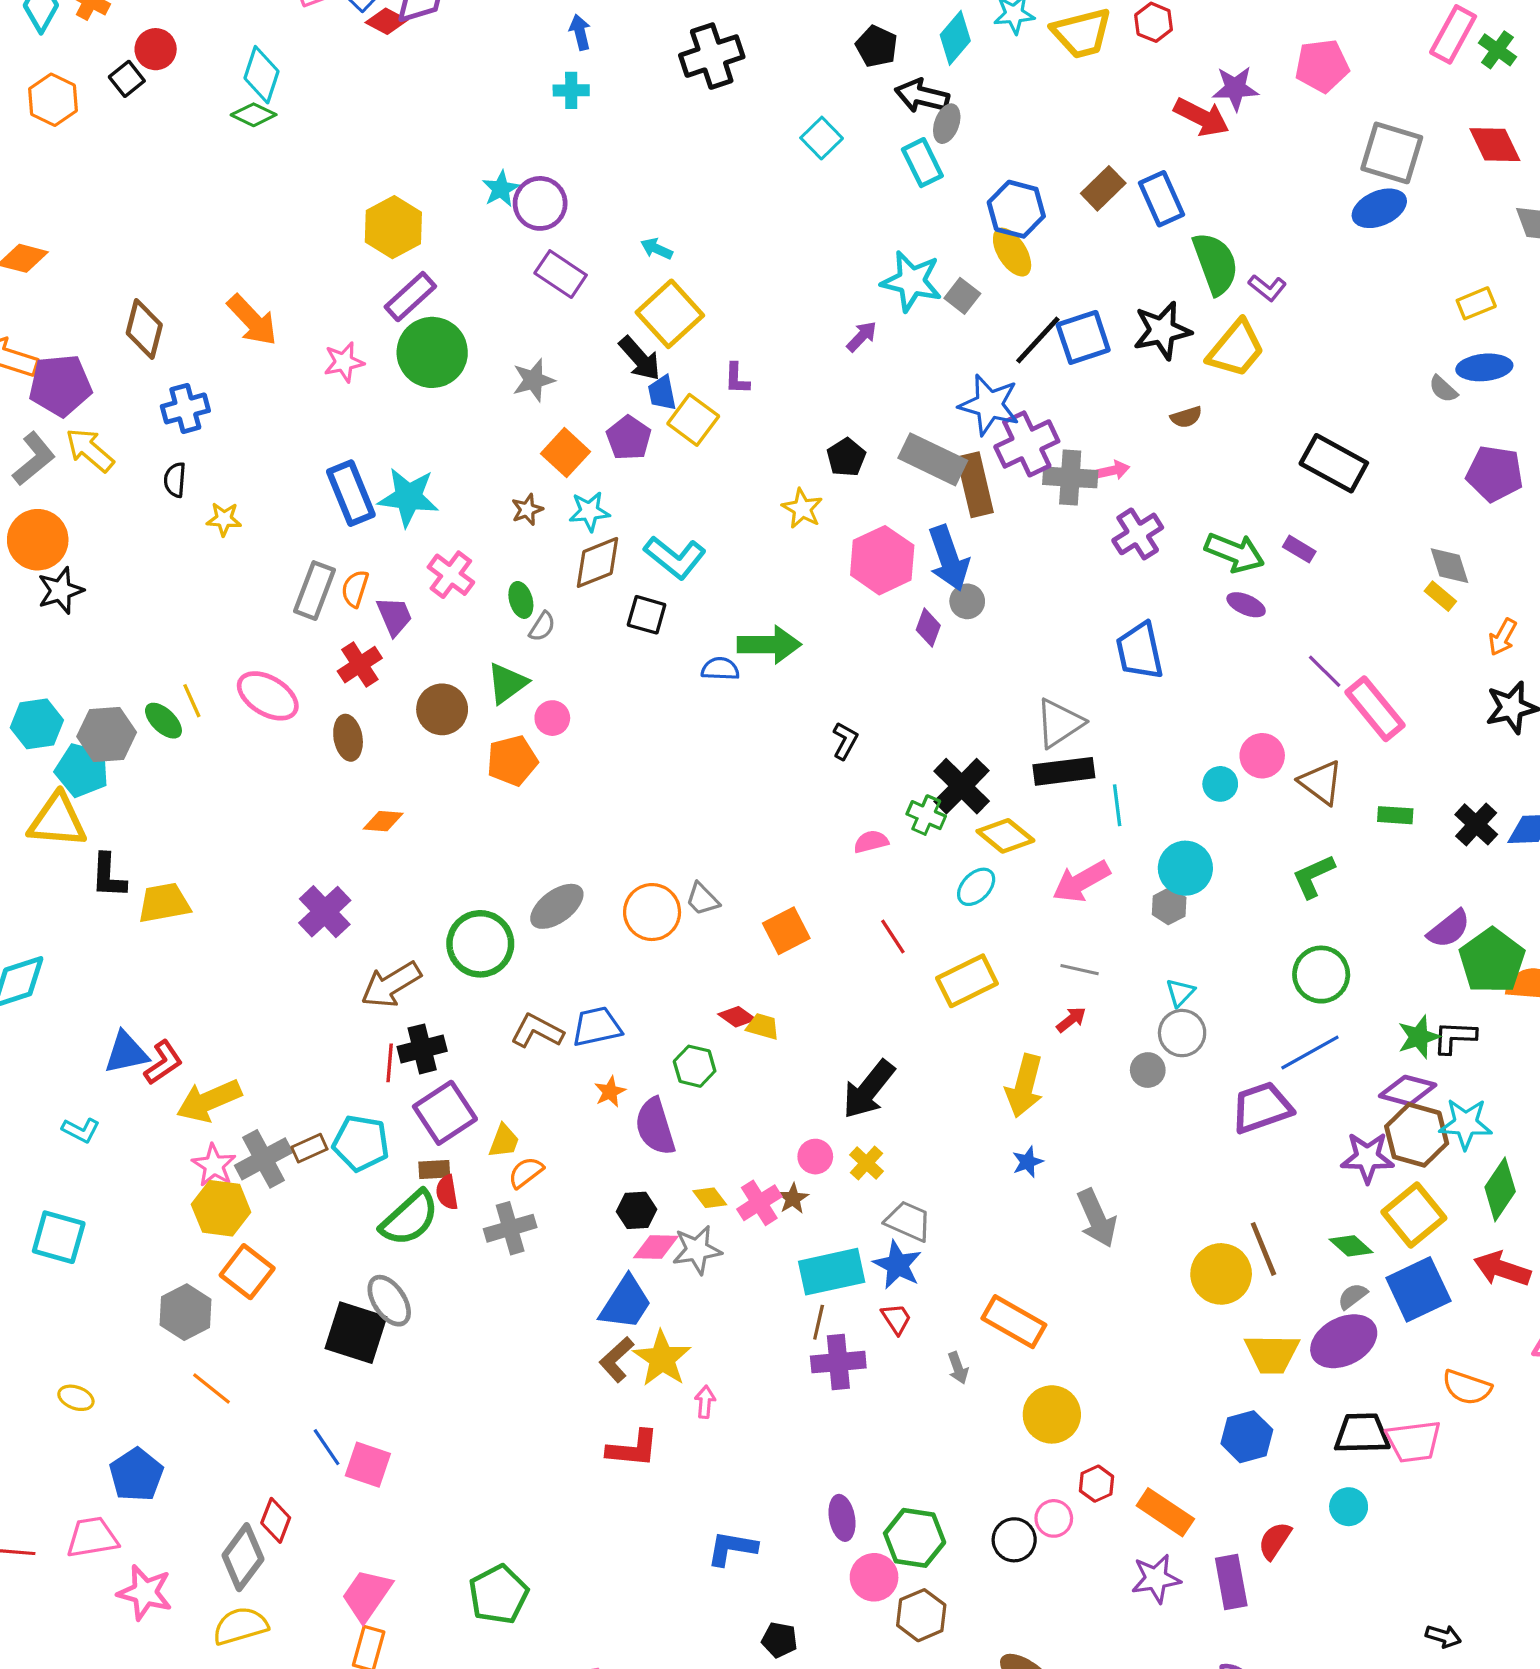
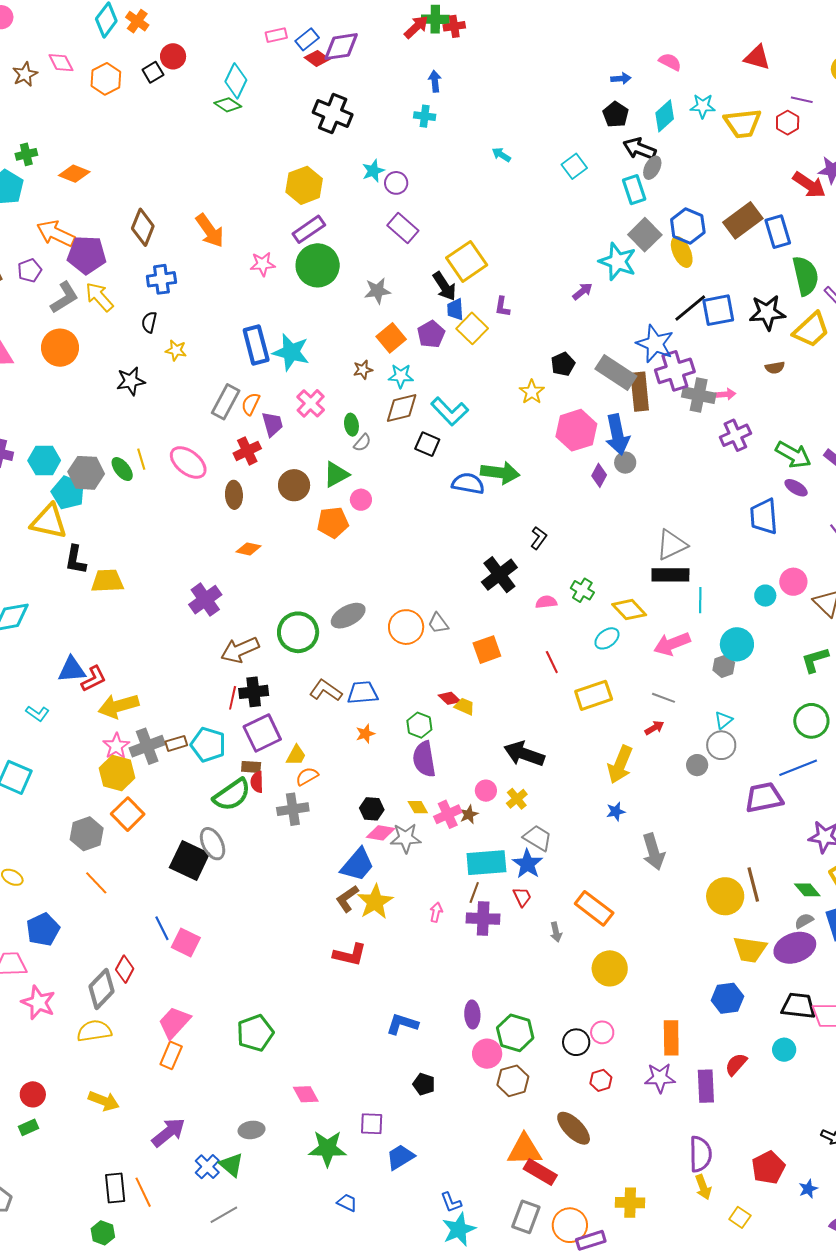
black cross: (712, 56) -> (333, 113), moved, turned 33
brown rectangle: (1103, 188) -> (743, 220), size x1.4
purple circle: (540, 203) -> (396, 183), size x0.7
cyan arrow: (657, 249) -> (501, 155), moved
gray square: (962, 296) -> (645, 235), moved, size x1.5
black star: (60, 591) -> (131, 381), moved
blue trapezoid: (1140, 651) -> (764, 517), moved
blue semicircle: (720, 669) -> (468, 483), size x1.4
black cross: (962, 786) -> (499, 575), moved
black arrow: (869, 1089) -> (524, 754), turned 63
purple semicircle: (655, 1127) -> (424, 759), moved
pink arrow: (705, 1402) -> (436, 912), moved
red hexagon: (1097, 1484) -> (601, 1080), moved
orange rectangle: (1165, 1512) -> (671, 1038), turned 48

